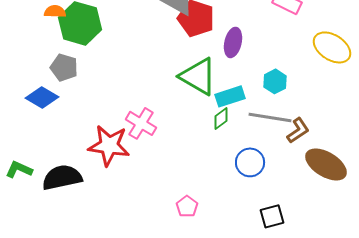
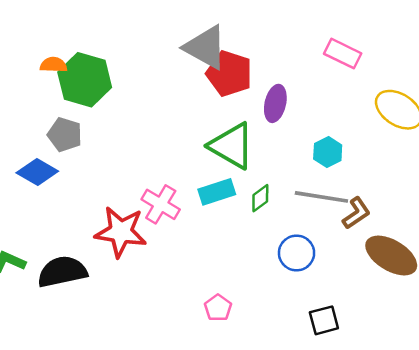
cyan rectangle: (230, 96) -> (217, 192), moved

